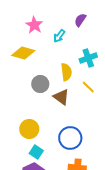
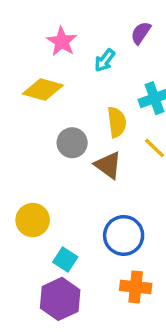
yellow circle: (29, 129) -> (33, 220), moved

